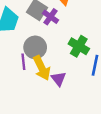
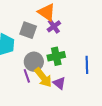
purple cross: (51, 17) -> (54, 26), moved, turned 32
green cross: (79, 46) -> (56, 56), moved, turned -30

